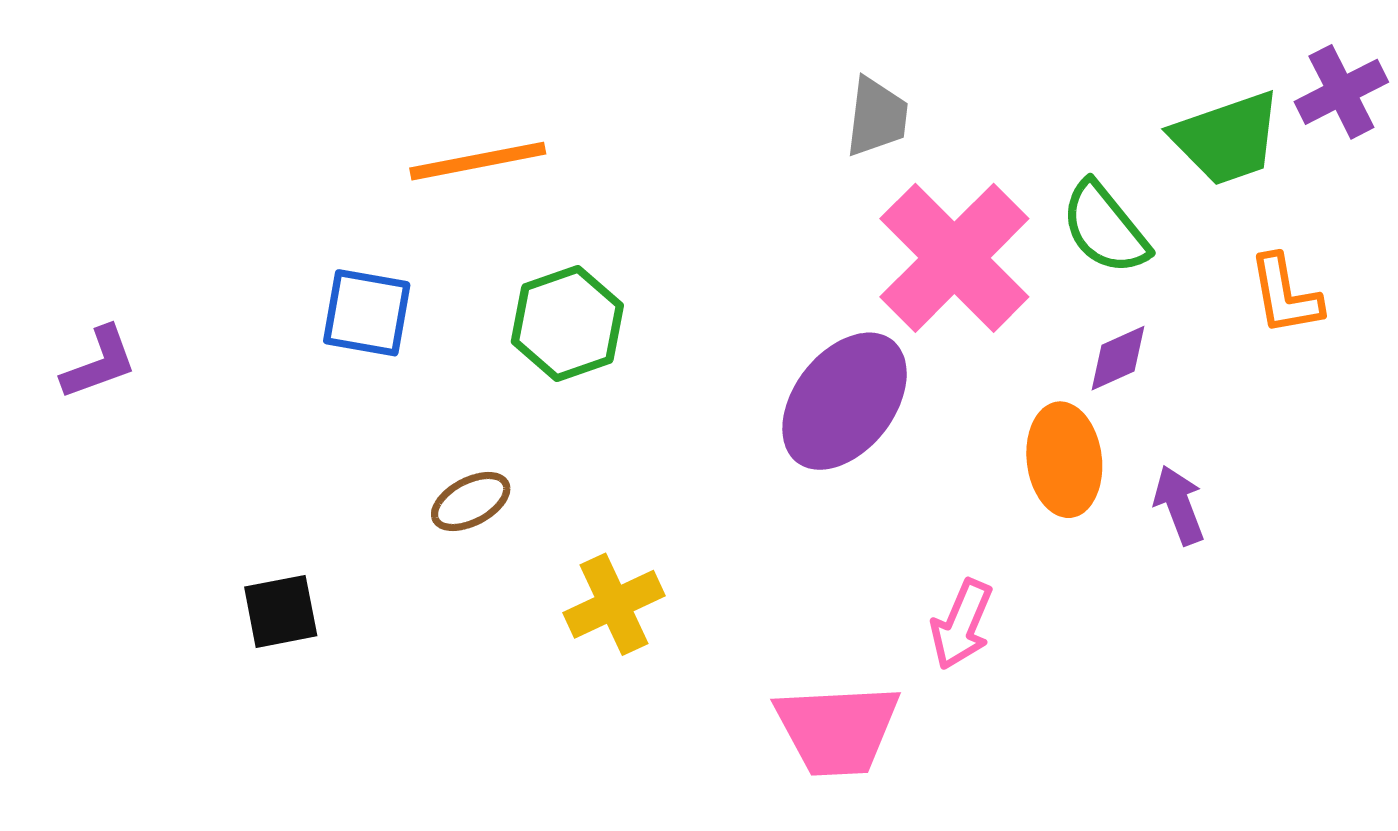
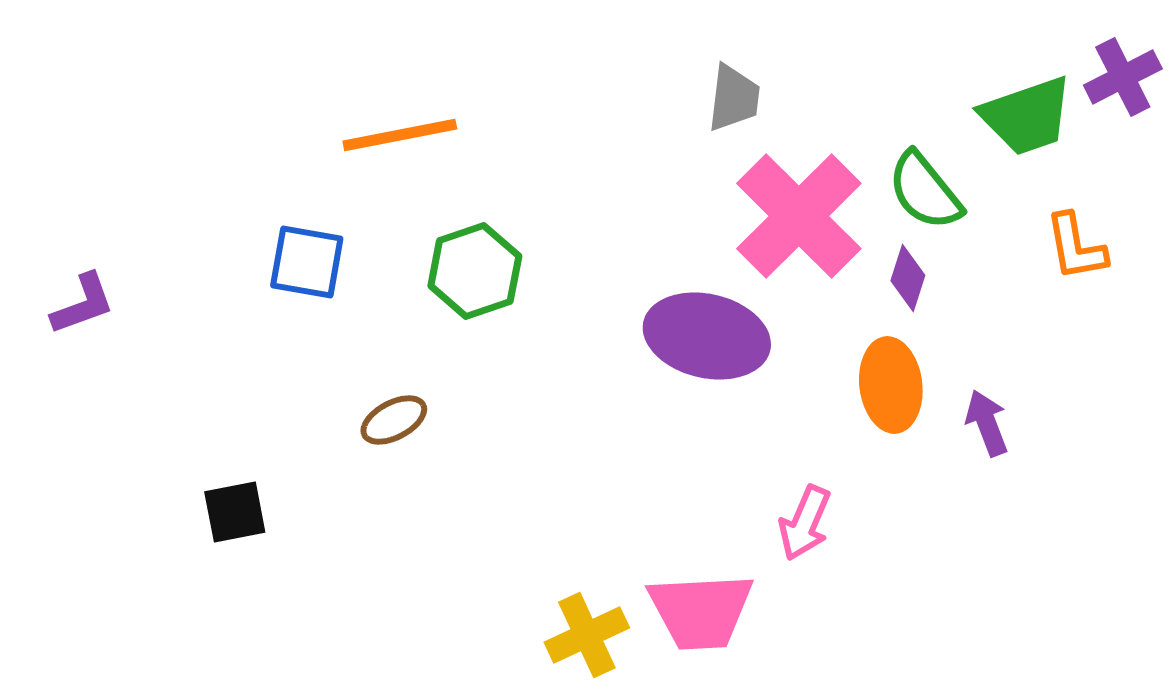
purple diamond: (1118, 358) -> (908, 278), moved, turned -48
purple ellipse: (845, 401) -> (707, 336), turned 65
yellow cross: (614, 604) -> (587, 635), moved

